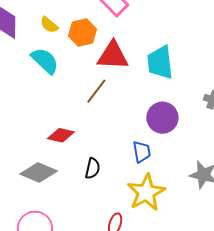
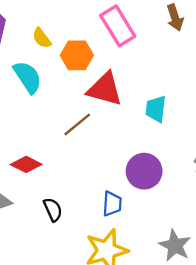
cyan trapezoid: (160, 62) -> (156, 109), size x0.7
black semicircle: (93, 168) -> (53, 210), turned -50

